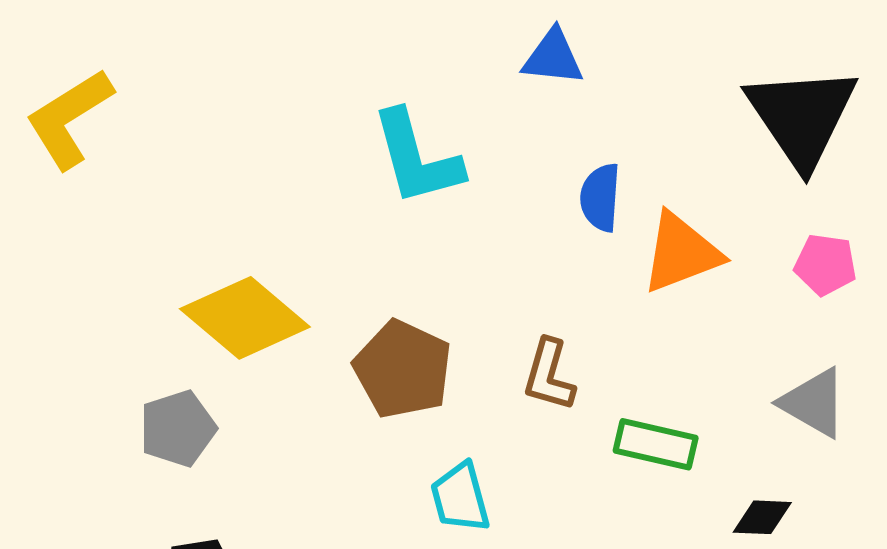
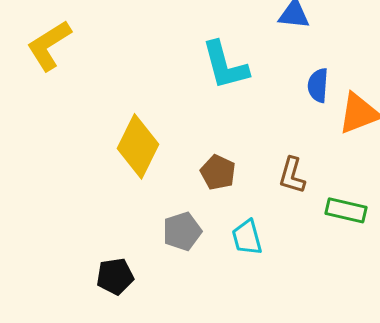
yellow diamond: (245, 318) -> (138, 146), turned 76
brown pentagon: (403, 369) -> (218, 172), size x0.7
gray pentagon: (178, 428) -> (182, 231), moved

